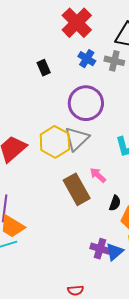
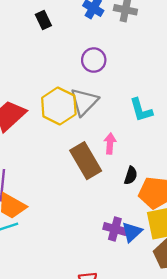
purple circle: (86, 103) -> (94, 60), size x0.6
pink arrow: (98, 175) -> (110, 144), turned 54

